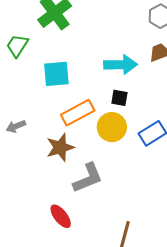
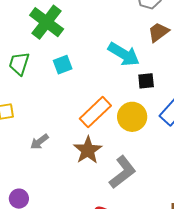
cyan arrow: (121, 65) -> (124, 54), turned 48
cyan square: (56, 74) -> (63, 65), moved, size x0.7
black square: (119, 98) -> (146, 81), moved

